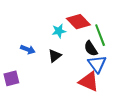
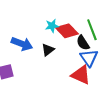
red diamond: (78, 22) -> (67, 31), moved
blue arrow: (28, 50) -> (22, 44), size x1.5

